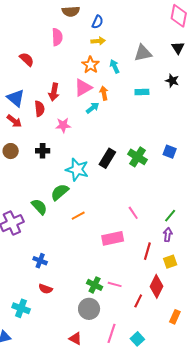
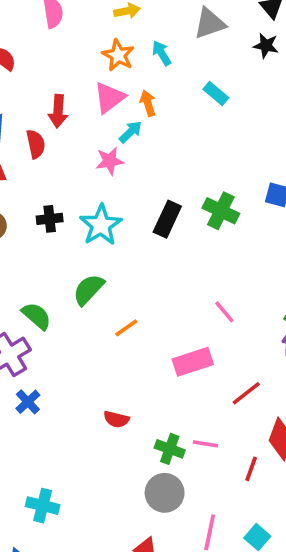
black star: (172, 81) -> (266, 46), moved
cyan rectangle: (142, 92) -> (216, 94), turned 48
pink star: (63, 125) -> (110, 161), moved
cyan star: (77, 170) -> (101, 225), moved, turned 30
green semicircle: (39, 207) -> (37, 316), moved
red line: (147, 251) -> (246, 393), moved, turned 42
blue cross: (40, 261) -> (28, 402), moved, turned 32
red semicircle: (45, 289) -> (116, 419), moved

